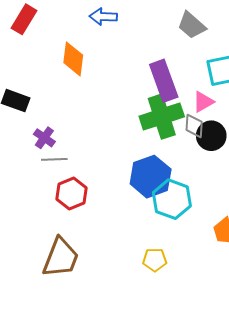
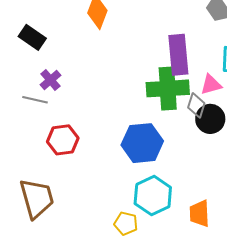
gray line: (54, 159) -> (35, 100), moved
cyan hexagon: (172, 199) -> (153, 195), moved
brown trapezoid: (61, 258) -> (37, 198), turned -51

